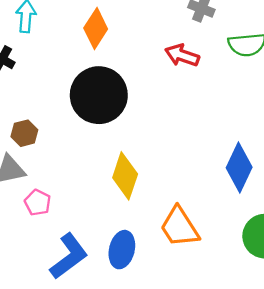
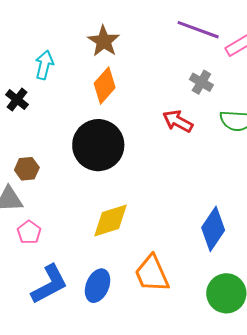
yellow diamond: (125, 176) -> (110, 221), turned 45

